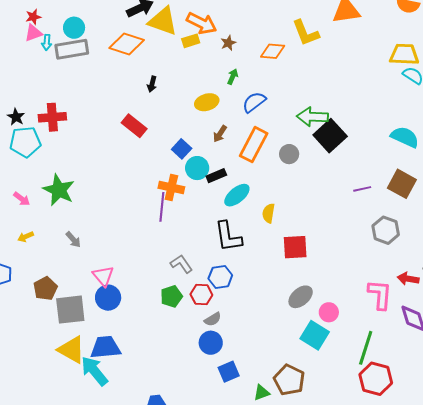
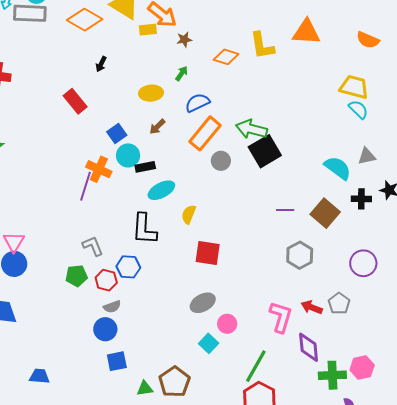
orange rectangle: (254, 145) -> (205, 133), moved
cyan square: (315, 335) -> (209, 343), size x0.7

